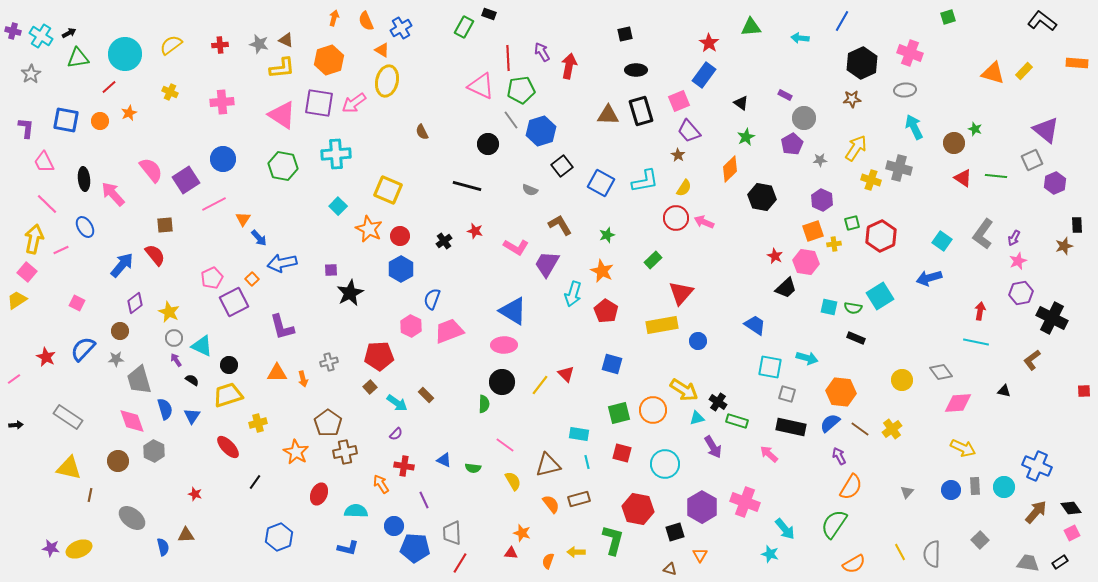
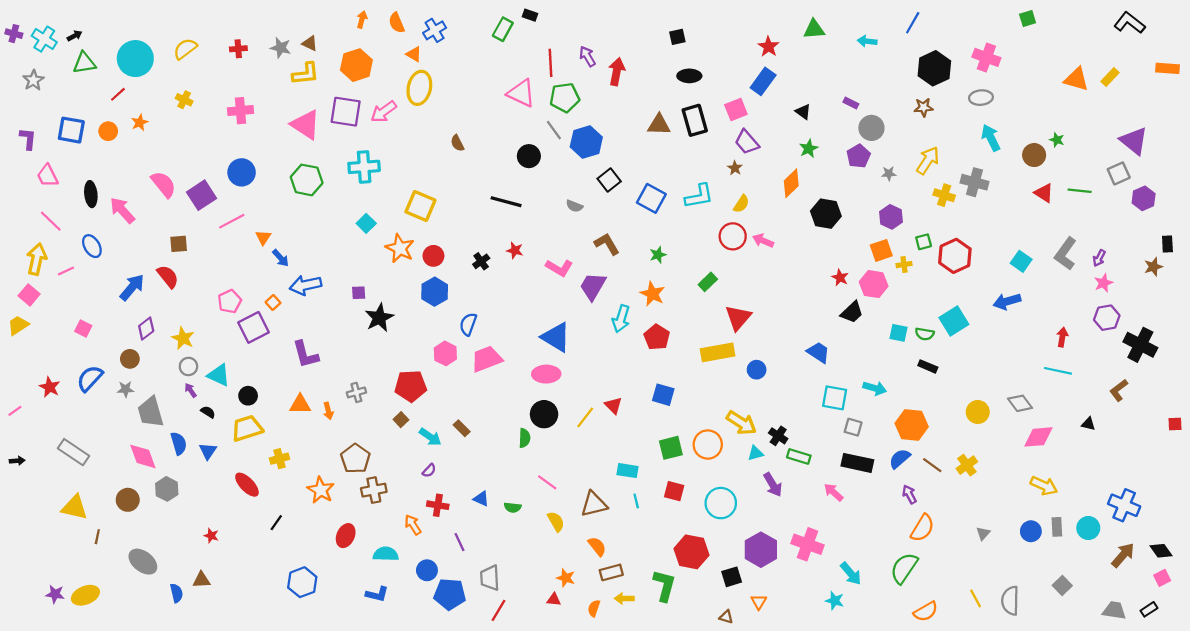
brown rectangle: (579, 499) -> (611, 572), moved

